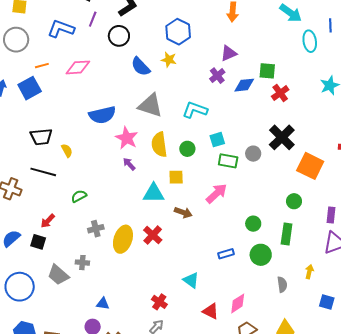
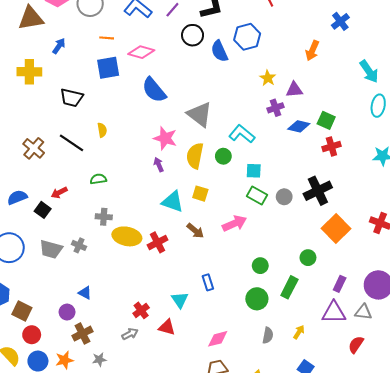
blue hexagon: (178, 32) -> (247, 37), moved
yellow star: (169, 60) -> (268, 78), moved
blue semicircle: (141, 67) -> (219, 51), moved
blue square: (30, 88) -> (108, 68), moved
blue semicircle: (102, 115) -> (154, 90), moved, turned 44
black trapezoid: (41, 137) -> (72, 98), moved
pink star: (127, 138) -> (165, 138), turned -30
green circle: (187, 149) -> (223, 156), moved
yellow ellipse: (123, 239) -> (127, 236), turned 64
blue rectangle: (226, 254) -> (208, 282), moved, turned 70
gray trapezoid: (58, 275) -> (51, 249), turned -45
red triangle: (211, 311) -> (167, 327), moved, turned -30

